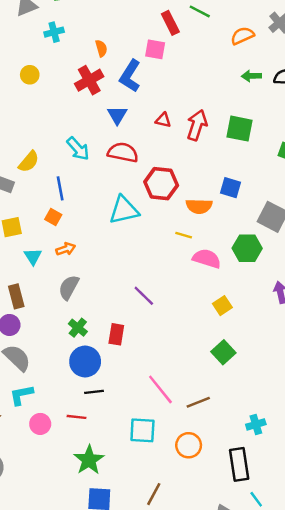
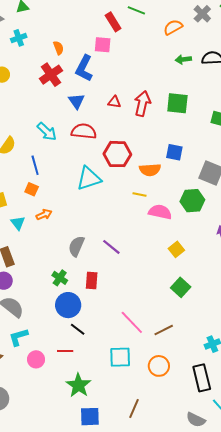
gray semicircle: (69, 287) -> (76, 246), moved
black line: (94, 392) -> (78, 329), turned 49

